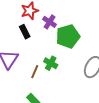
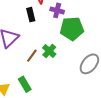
purple cross: (50, 22) -> (57, 10), turned -32

